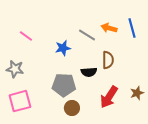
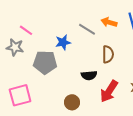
gray star: (15, 69) -> (15, 47), moved
black semicircle: (89, 72) -> (89, 75), moved
gray pentagon: (64, 85) -> (45, 62), moved

